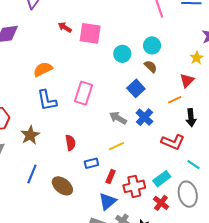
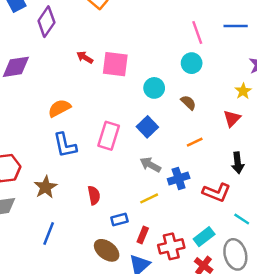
cyan circle: (152, 45) -> (192, 63), moved
blue square: (136, 88) -> (147, 127), moved
orange line: (175, 100) -> (195, 142), moved
blue cross: (144, 117) -> (179, 179), moved, turned 30
brown ellipse: (62, 186) -> (107, 250), moved

